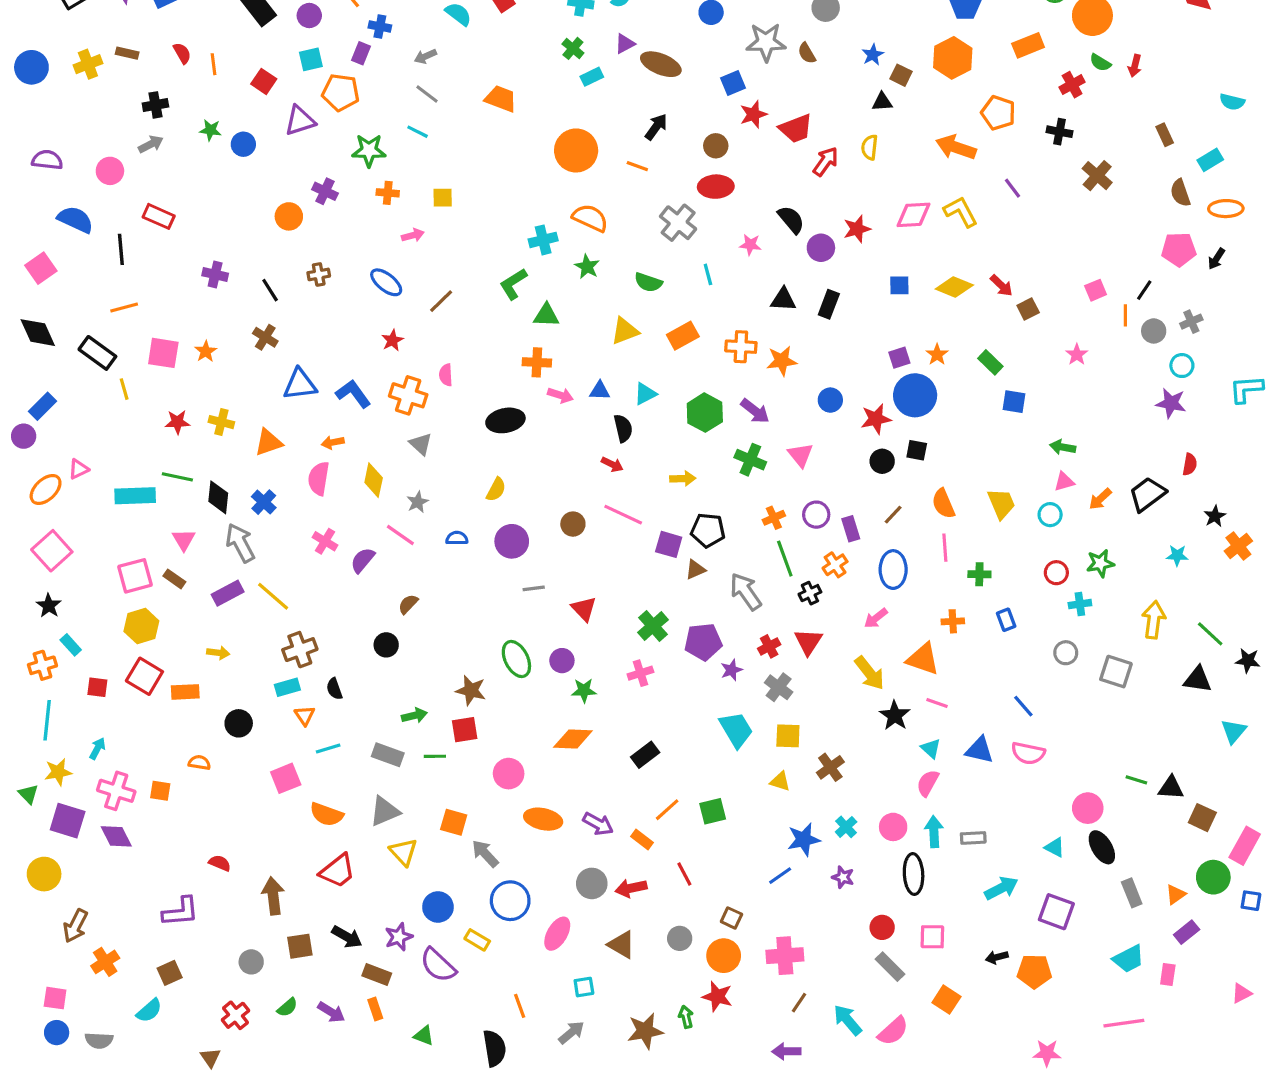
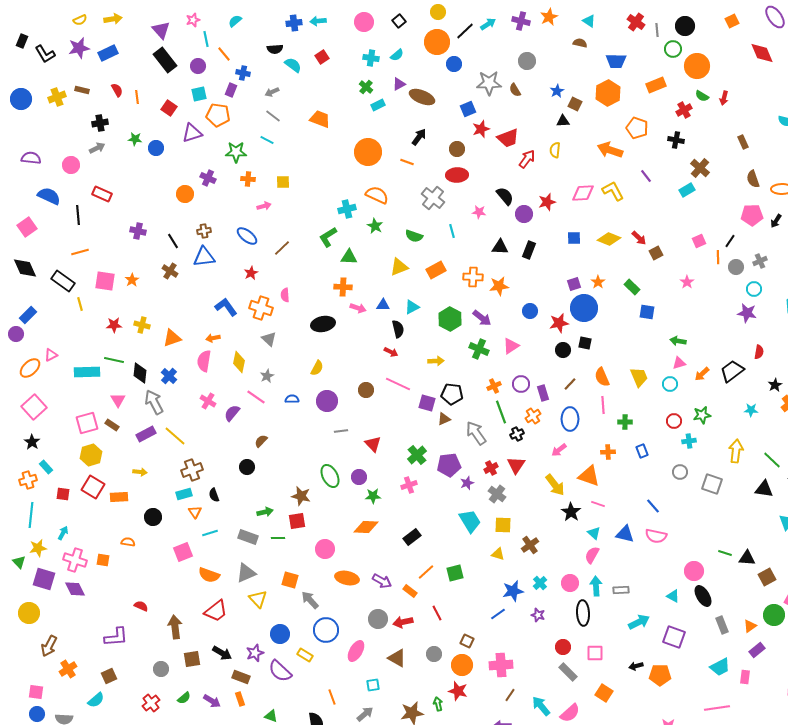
cyan rectangle: (1210, 160) -> (687, 190), moved
blue triangle: (300, 384) -> (204, 257), moved
pink triangle: (801, 455) -> (511, 346), turned 36
brown square: (1202, 818) -> (767, 577), turned 36

